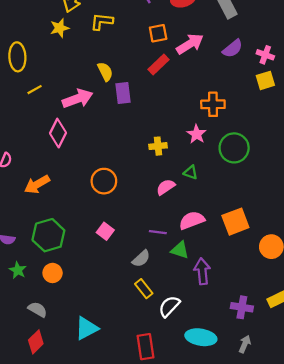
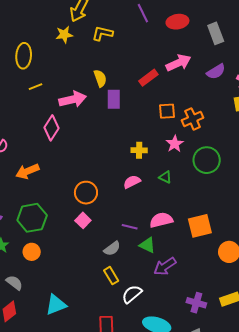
orange square: (158, 33) -> (167, 111), moved
orange cross: (213, 104) -> (193, 119), turned -30
orange circle: (104, 181) -> (86, 193), moved
pink semicircle: (166, 187) -> (132, 182), moved
purple arrow: (202, 271) -> (165, 266), turned -125

